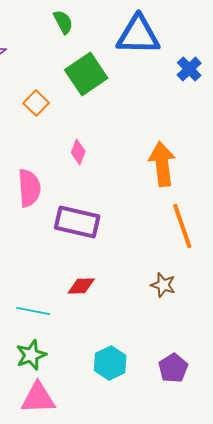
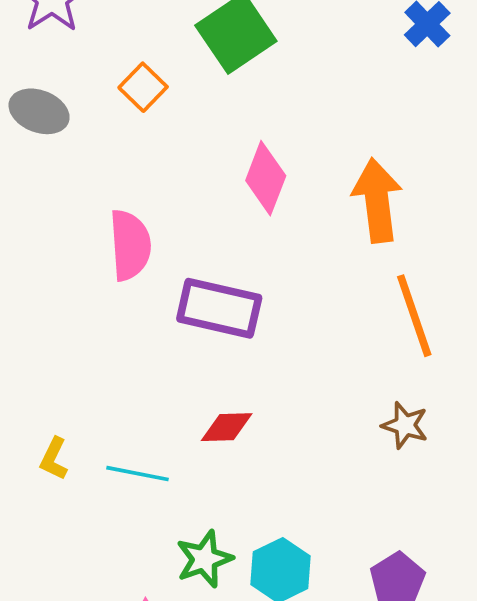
pink diamond: (78, 152) -> (266, 178), moved, size x1.5
brown star: (163, 285) -> (405, 425), moved
green star: (31, 355) -> (204, 559), moved

